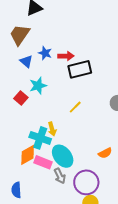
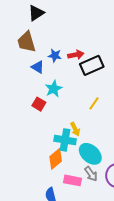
brown trapezoid: (20, 35) -> (27, 42), turned -40
pink rectangle: (43, 162) -> (73, 180), moved

